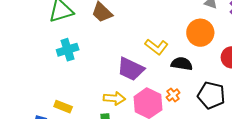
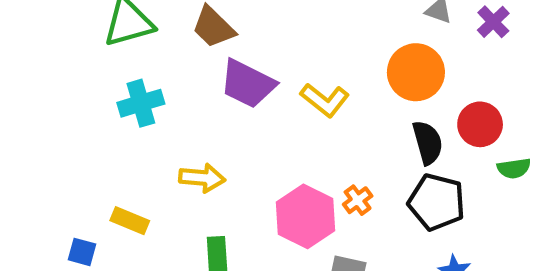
black semicircle: (182, 64) -> (428, 143), moved, turned 65
purple trapezoid: (131, 69) -> (248, 84), moved
yellow arrow: (114, 98) -> (202, 178), moved

